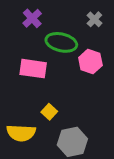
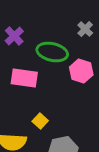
purple cross: (32, 18) -> (14, 36), moved

